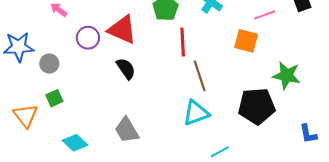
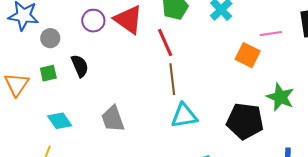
red line: (183, 42) -> (165, 43), moved, turned -32
black semicircle: (126, 69) -> (80, 66), moved
brown line: (200, 76) -> (172, 79), moved

